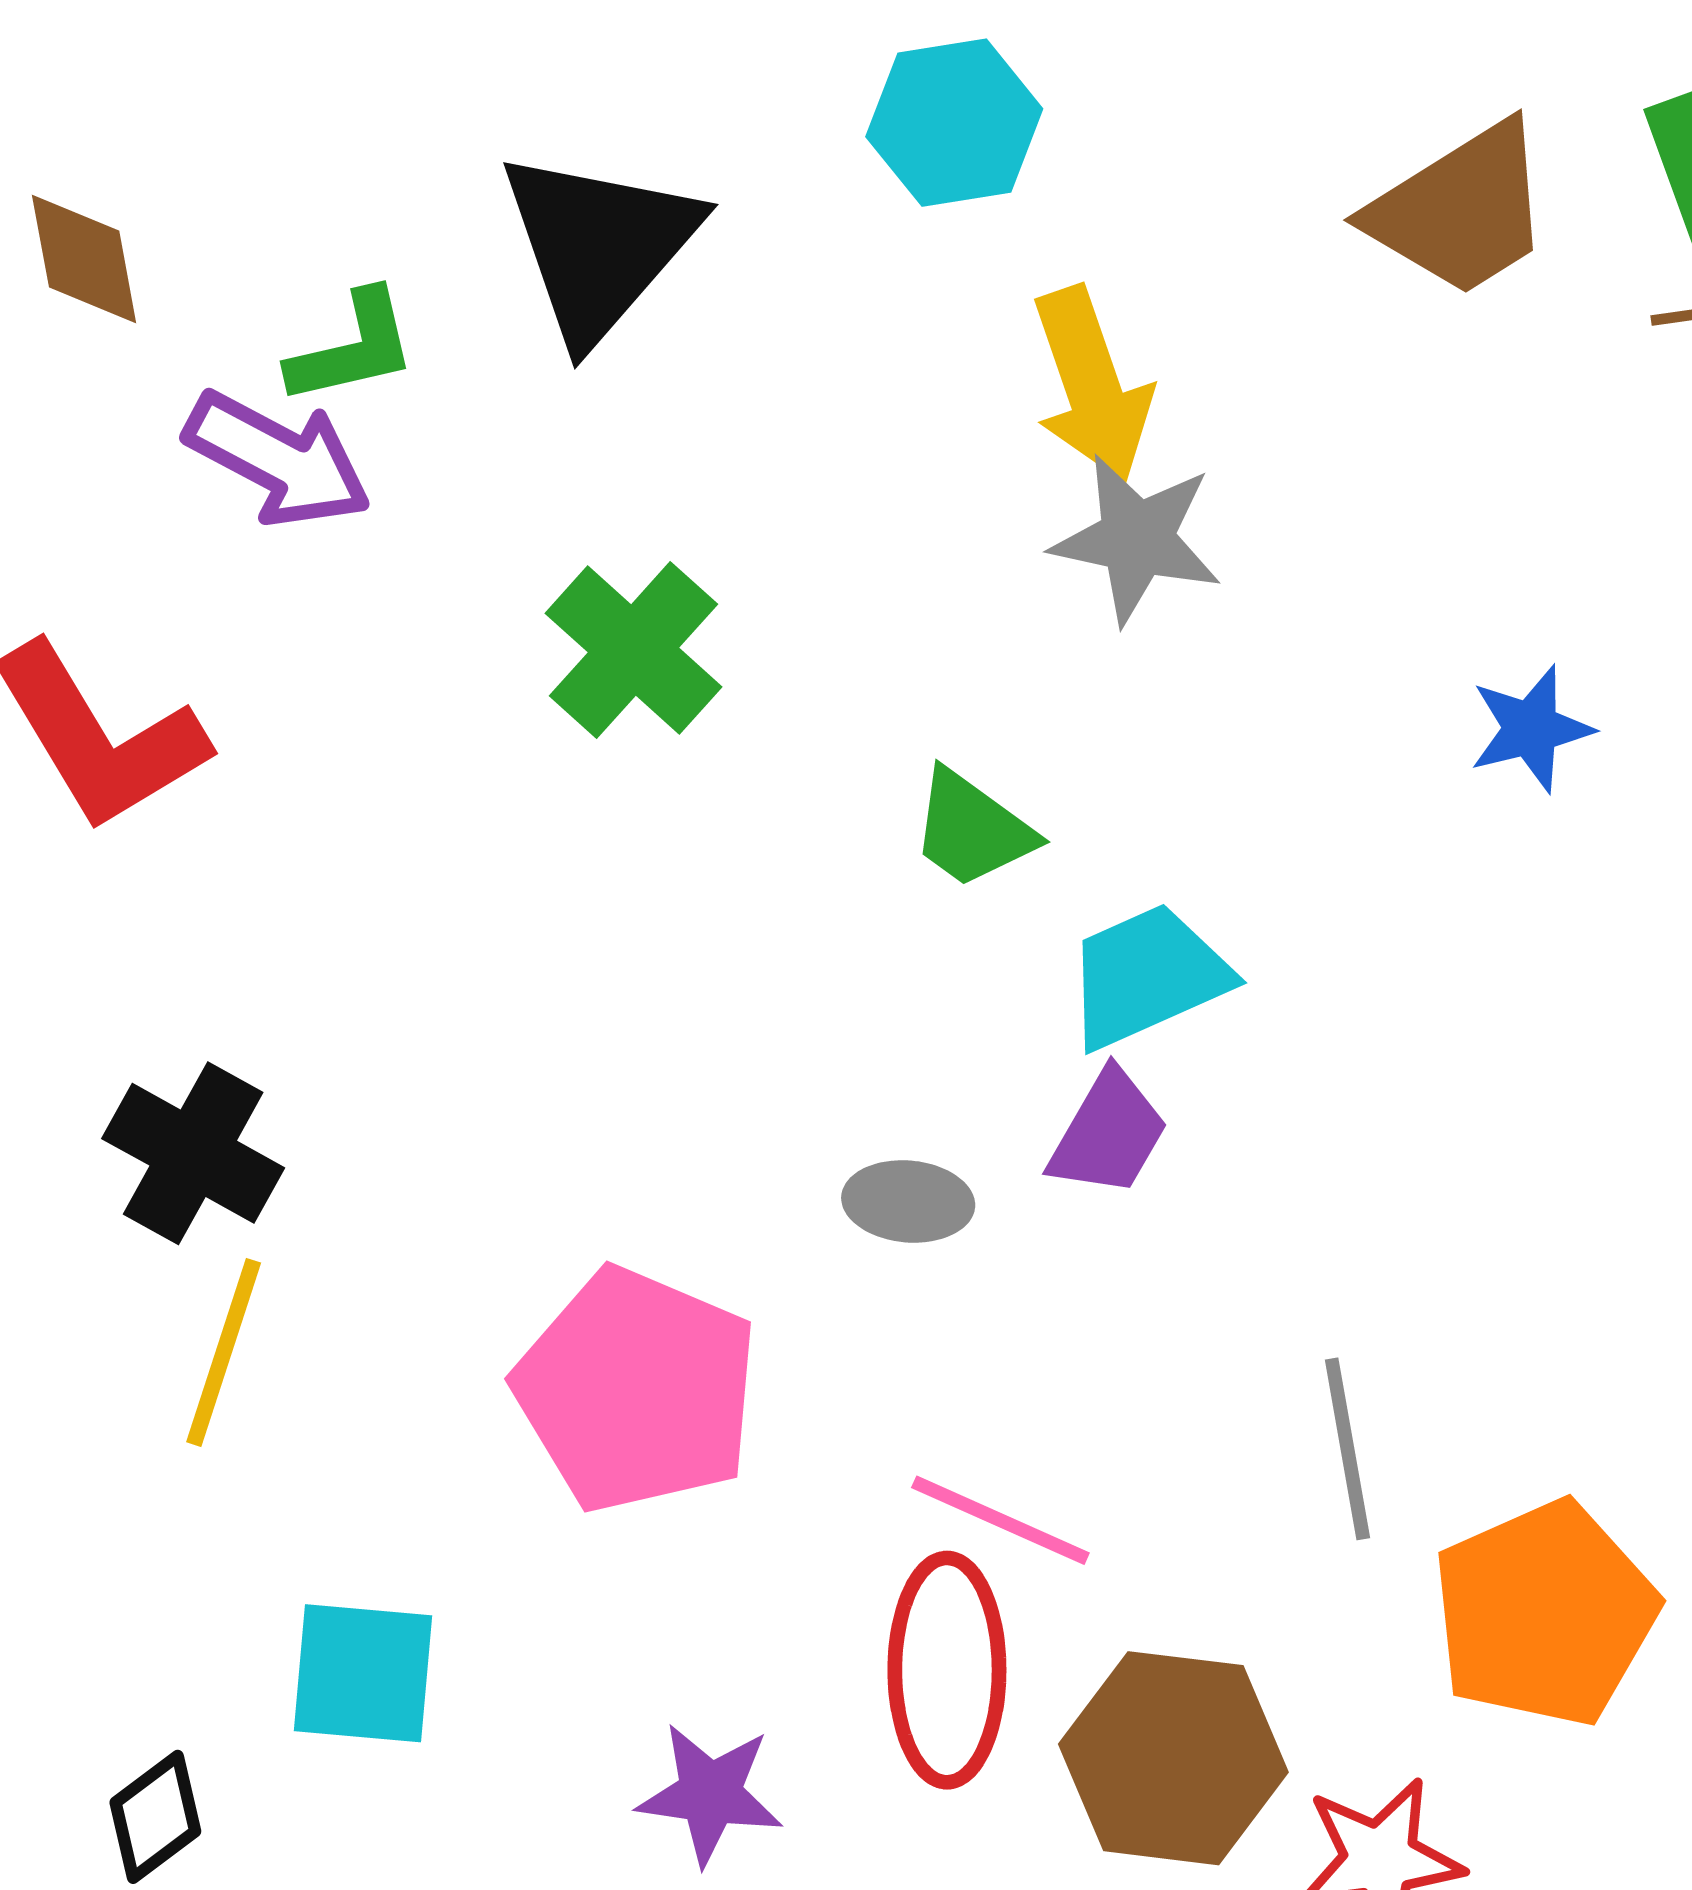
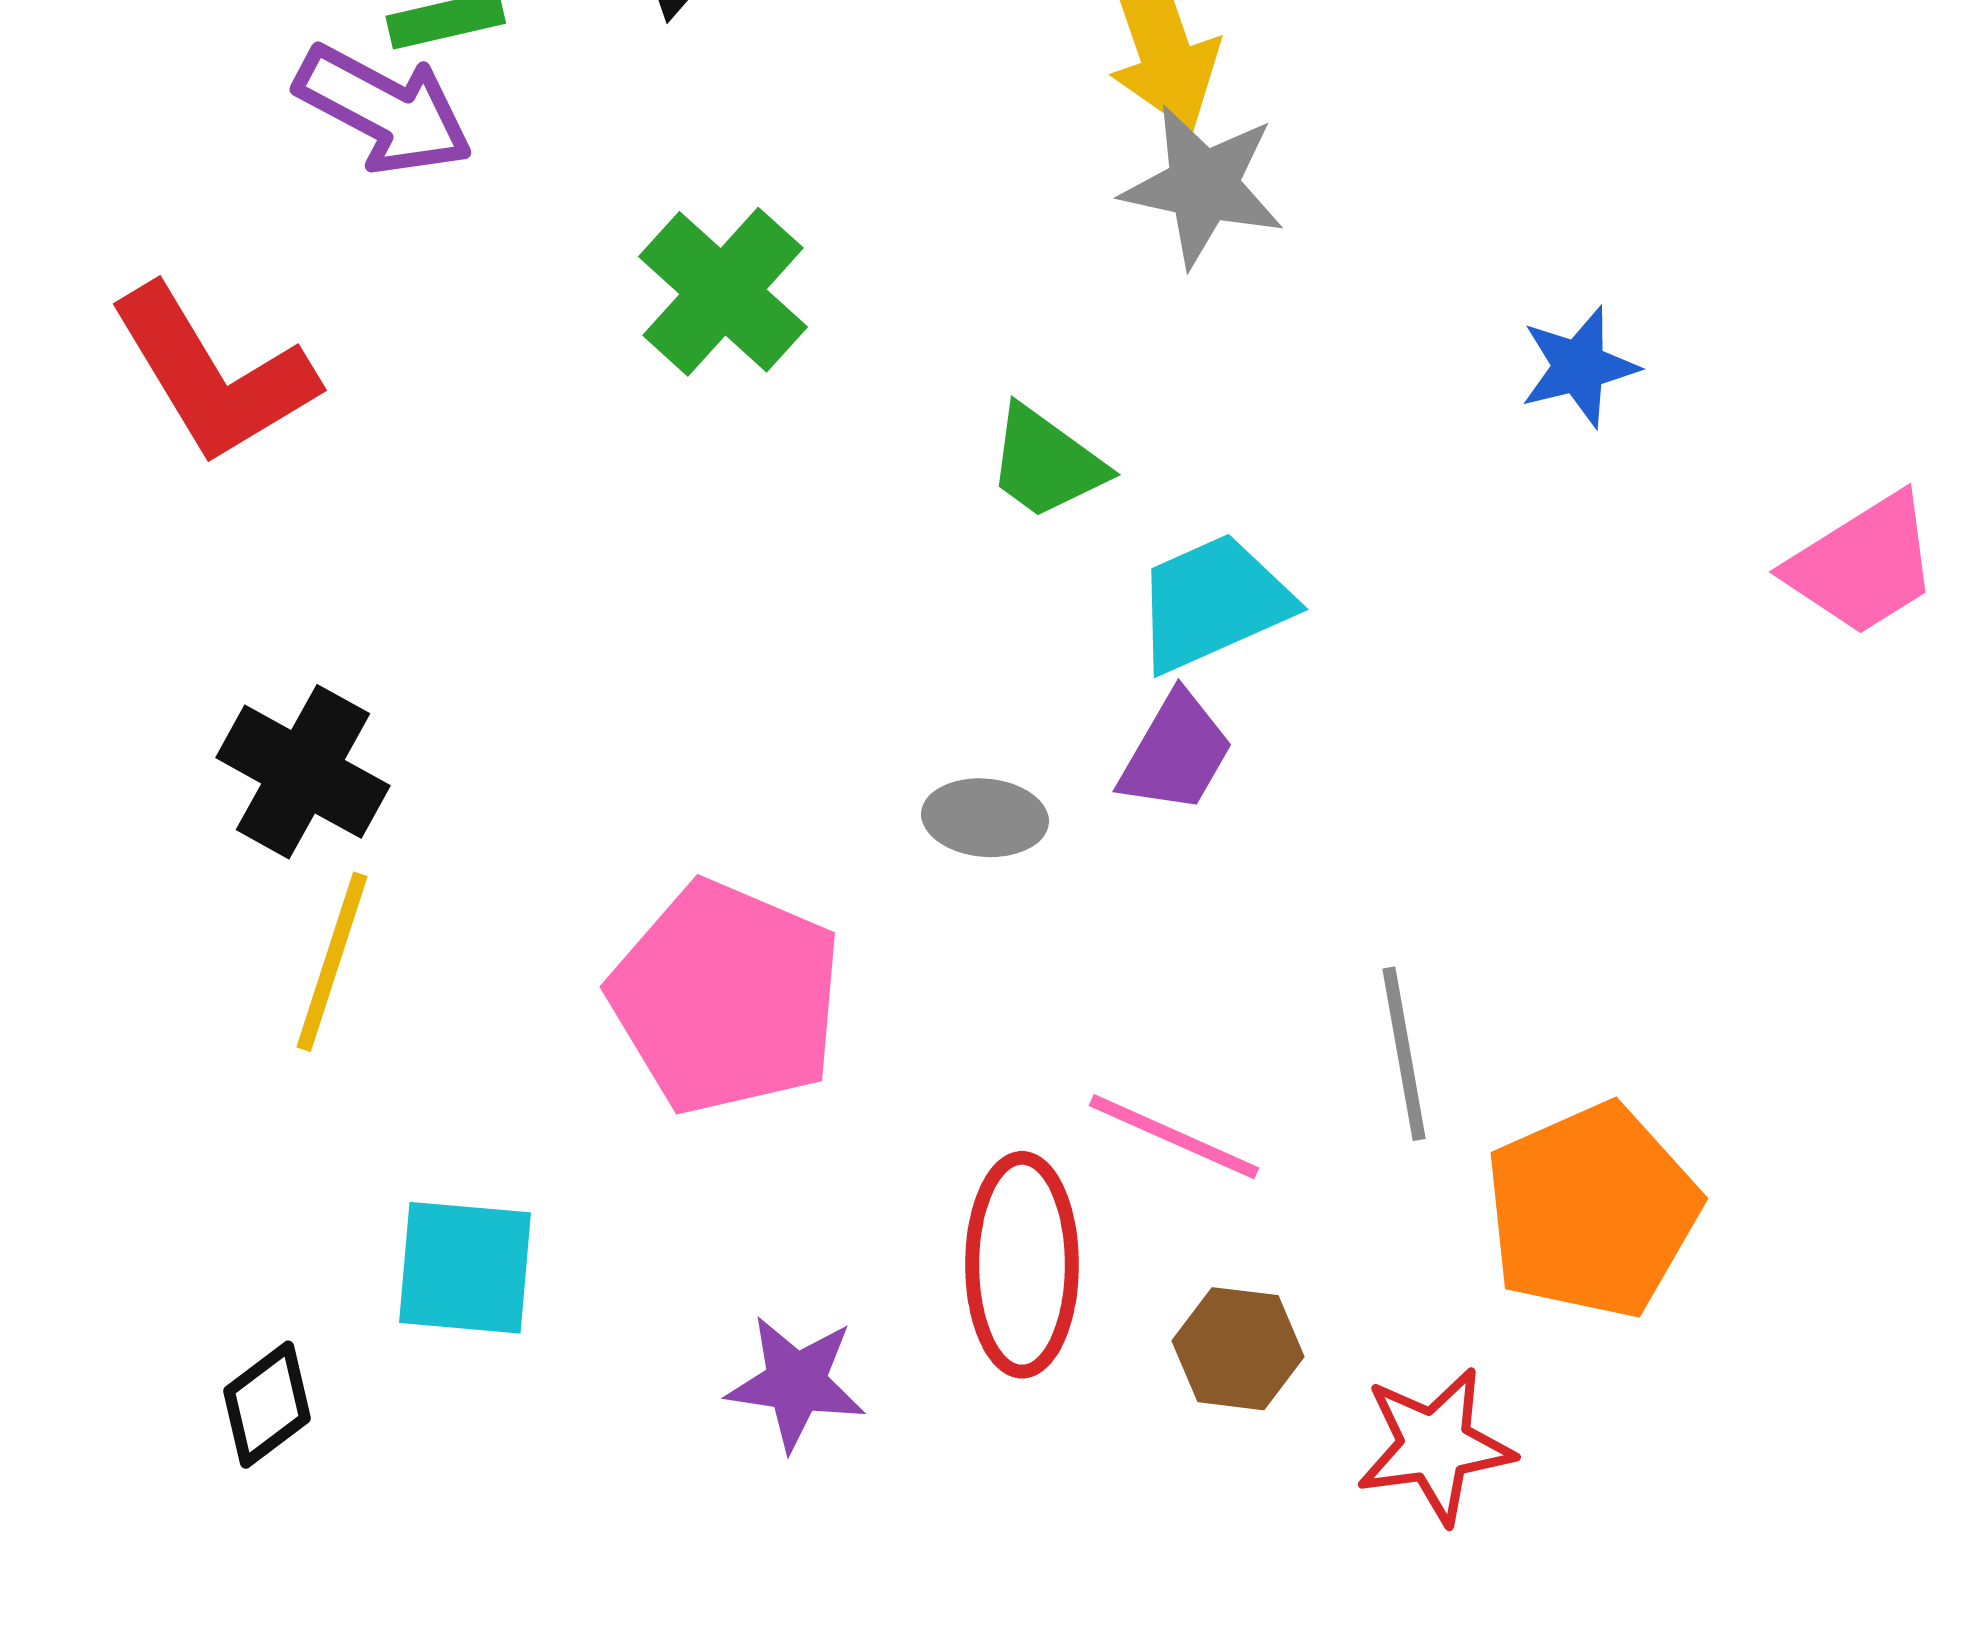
pink line: (1000, 1520) -> (1174, 1137), moved
brown hexagon: (1173, 1758) -> (1238, 1349), size x0.6

